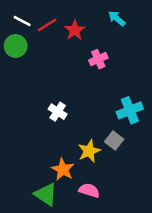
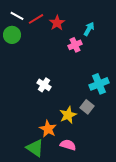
cyan arrow: (117, 18) -> (89, 29), moved, turned 80

